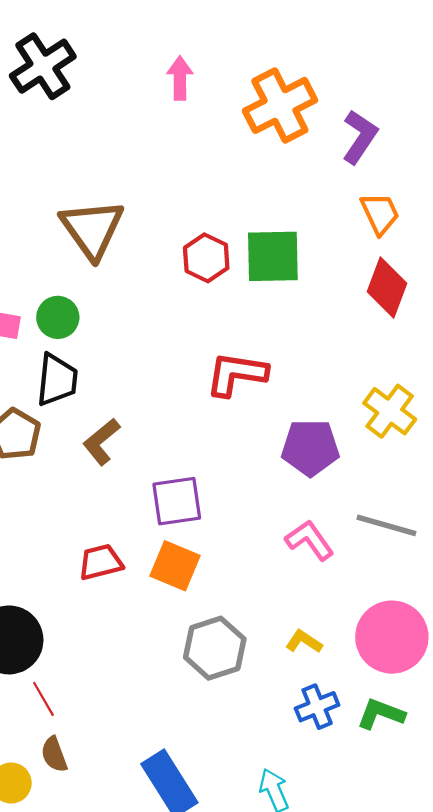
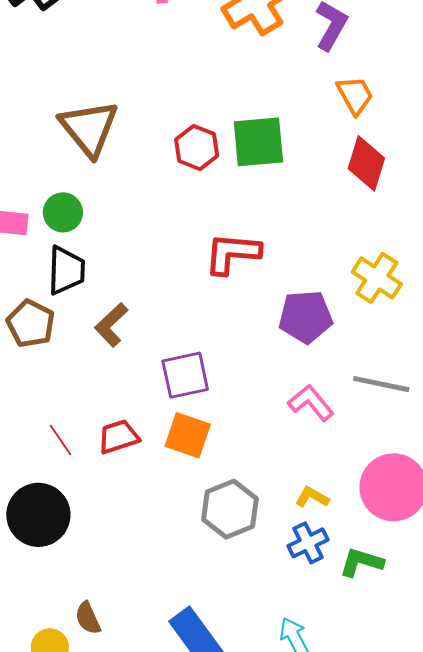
red line: (43, 699) -> (60, 440), moved
blue cross: (317, 707) -> (308, 543), moved
green L-shape: (381, 714) -> (361, 562), moved

